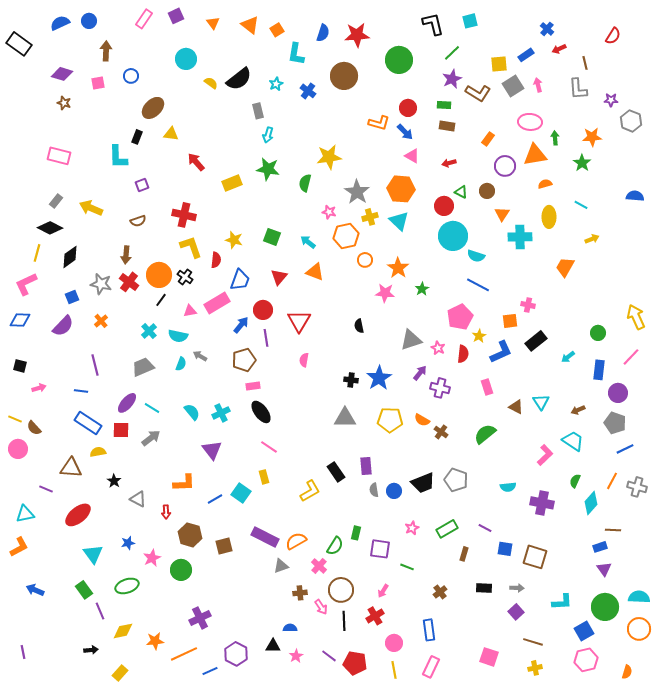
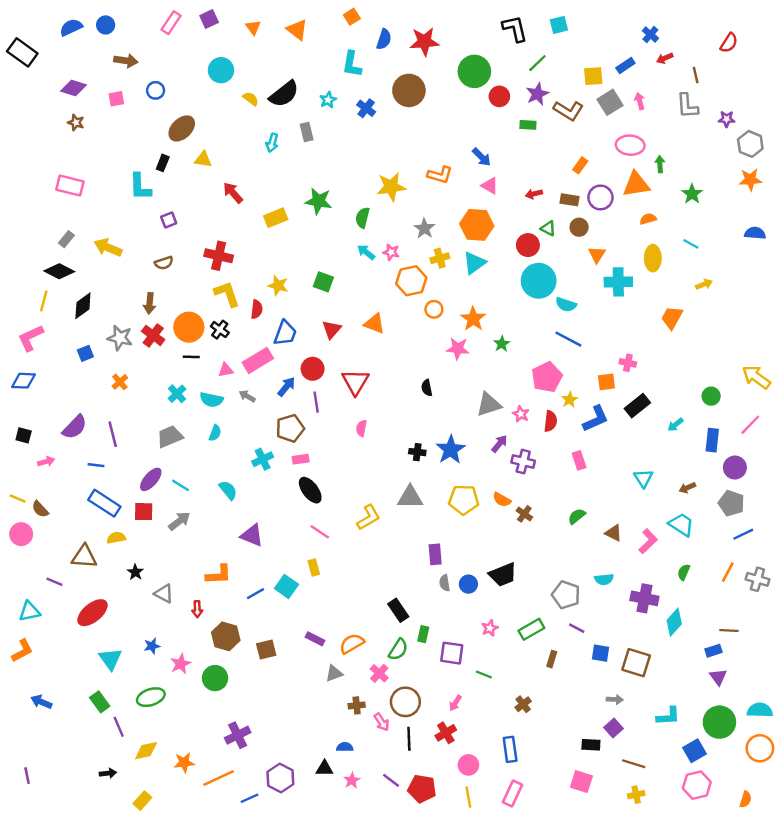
orange square: (277, 30) -> (352, 17), moved
brown arrow: (106, 51) -> (126, 61), turned 96
red circle: (408, 108) -> (499, 96), moved
orange L-shape: (379, 123) -> (440, 175), moved
brown rectangle: (447, 126) -> (570, 200), moved
cyan arrow: (268, 135) -> (272, 143), moved
orange star: (592, 137) -> (750, 180), moved
gray star: (357, 192) -> (424, 228), size x0.7
cyan triangle: (399, 221) -> (474, 263), turned 40
cyan arrow: (308, 242) -> (366, 252), moved
black line: (161, 300) -> (191, 357), turned 56
yellow arrow: (636, 317) -> (756, 377), turned -30
purple semicircle: (63, 326) -> (75, 427), moved
gray arrow: (200, 356) -> (247, 396), moved
brown triangle: (516, 407) -> (614, 533), moved
cyan cross: (221, 413) -> (263, 459), moved
green semicircle: (485, 434) -> (577, 516), size x0.7
purple triangle: (212, 450) -> (252, 535), turned -30
black rectangle: (336, 472) -> (398, 610), moved
gray pentagon: (456, 480) -> (566, 595), moved
yellow L-shape: (310, 491) -> (368, 517), moved
cyan diamond: (591, 503) -> (674, 622), moved
purple rectangle: (265, 537) -> (315, 639), size x0.6
black rectangle: (484, 588) -> (591, 745), moved

